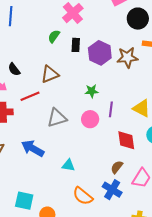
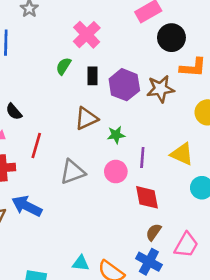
brown triangle: (50, 74) -> (86, 118), moved
red line: (30, 96) -> (36, 146), turned -48
red diamond: (126, 140) -> (147, 197), moved
blue arrow: (33, 148) -> (27, 206), moved
cyan triangle: (68, 165) -> (81, 263), moved

